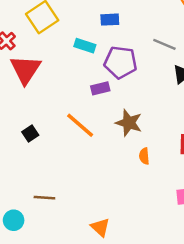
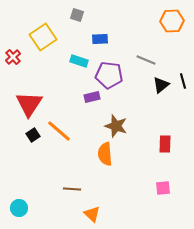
red triangle: (25, 69) -> (29, 104), moved
orange line: (80, 125) -> (59, 131), moved
orange semicircle: (144, 156) -> (105, 154), moved, size x1.6
brown line: (44, 198) -> (72, 189), moved

